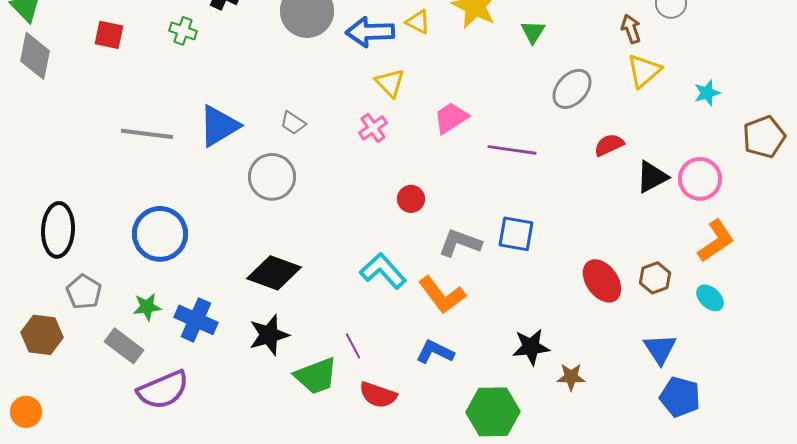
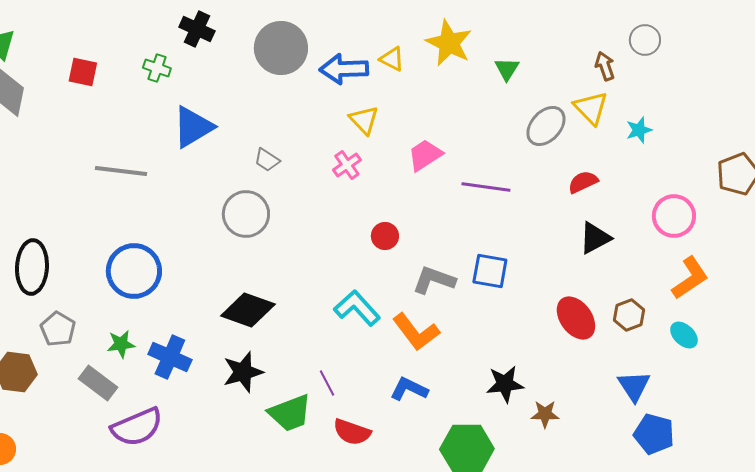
yellow triangle: (644, 71) -> (591, 108), moved, turned -33
cyan star: (707, 93) -> (639, 130), moved
blue triangle: (219, 126) -> (193, 127), moved
black triangle: (652, 177) -> (595, 238), moved

